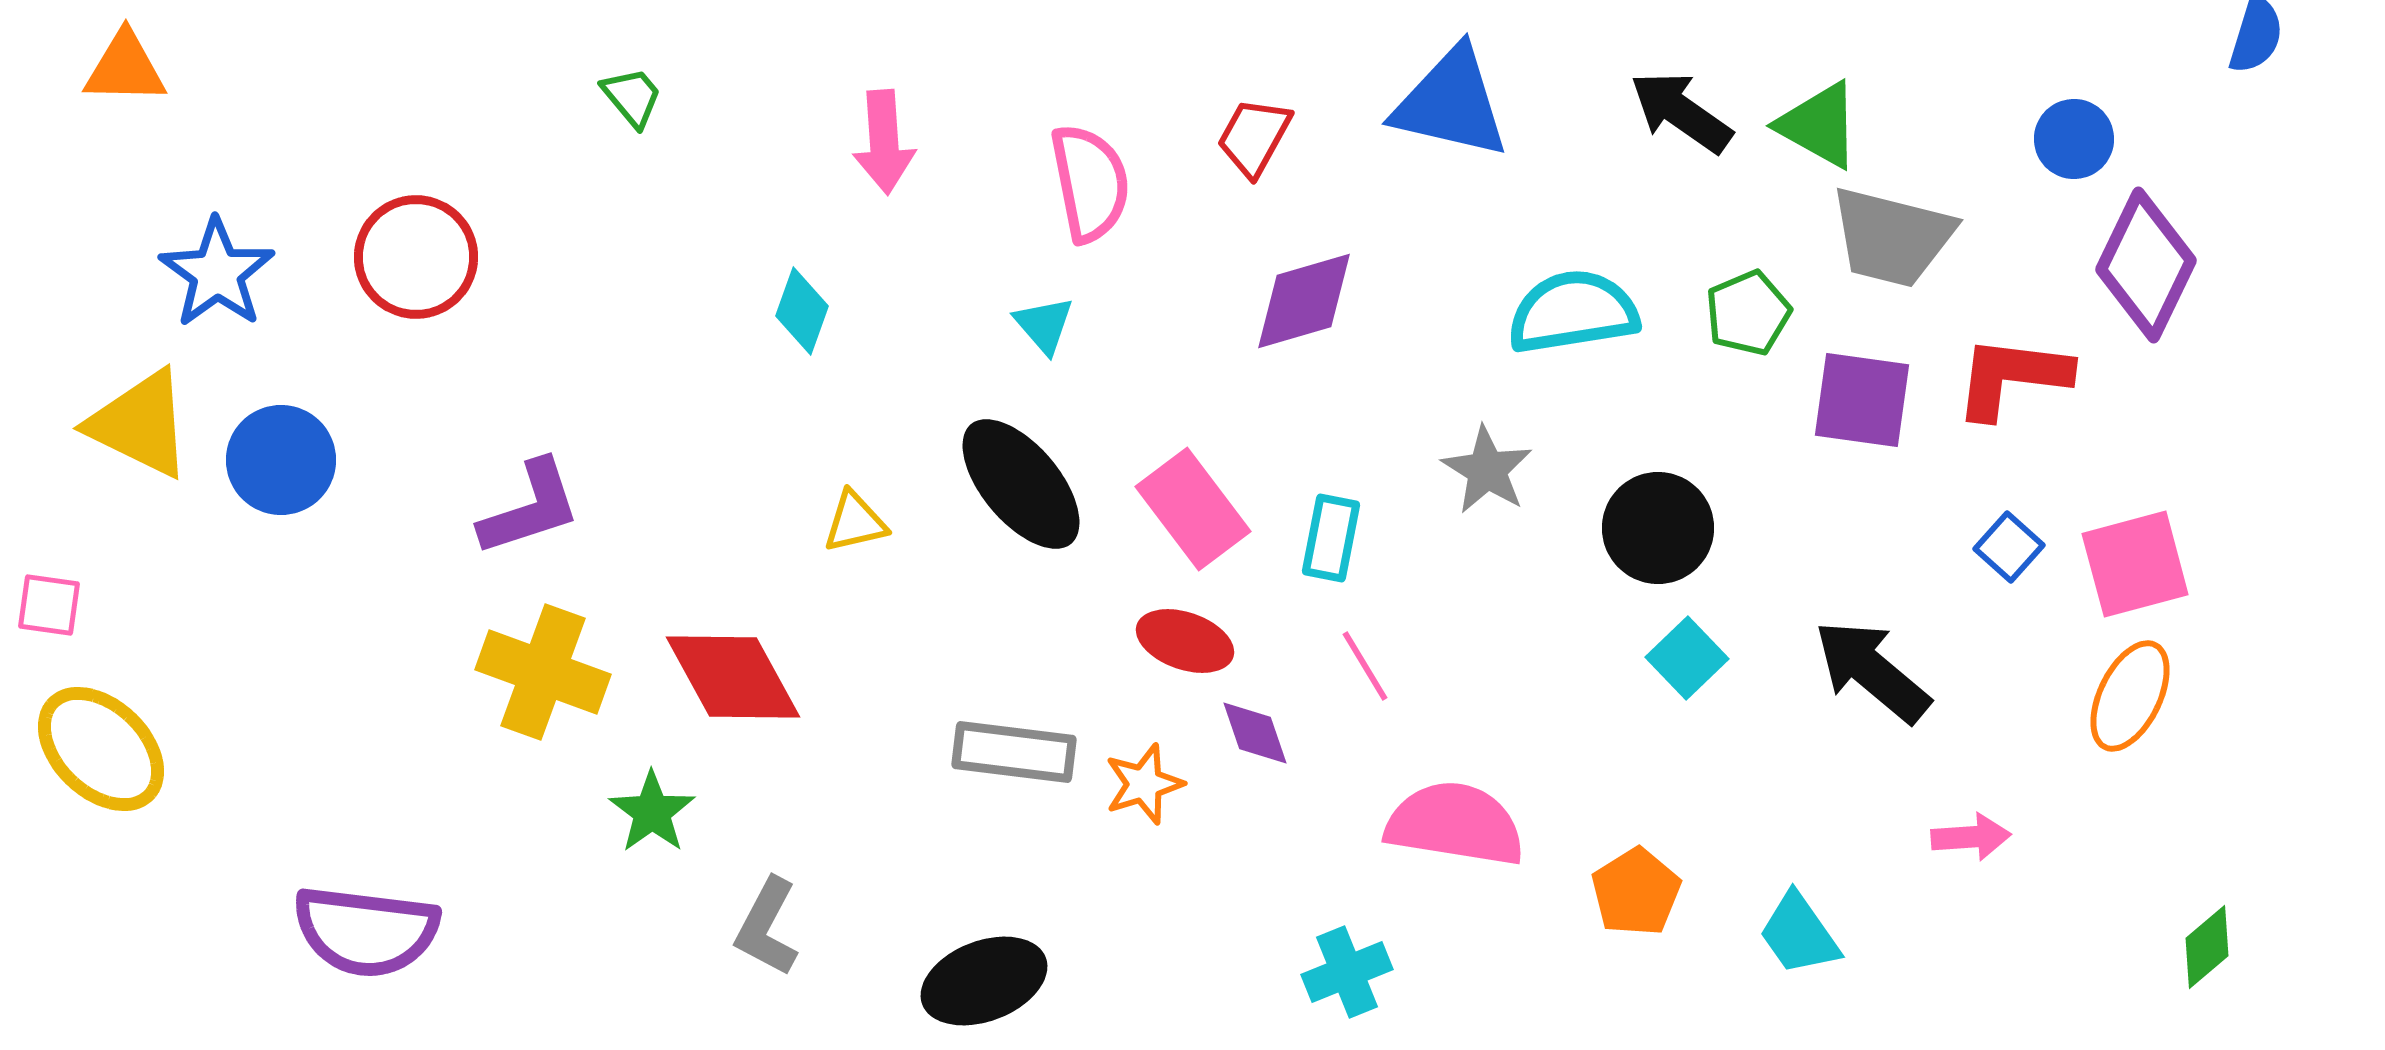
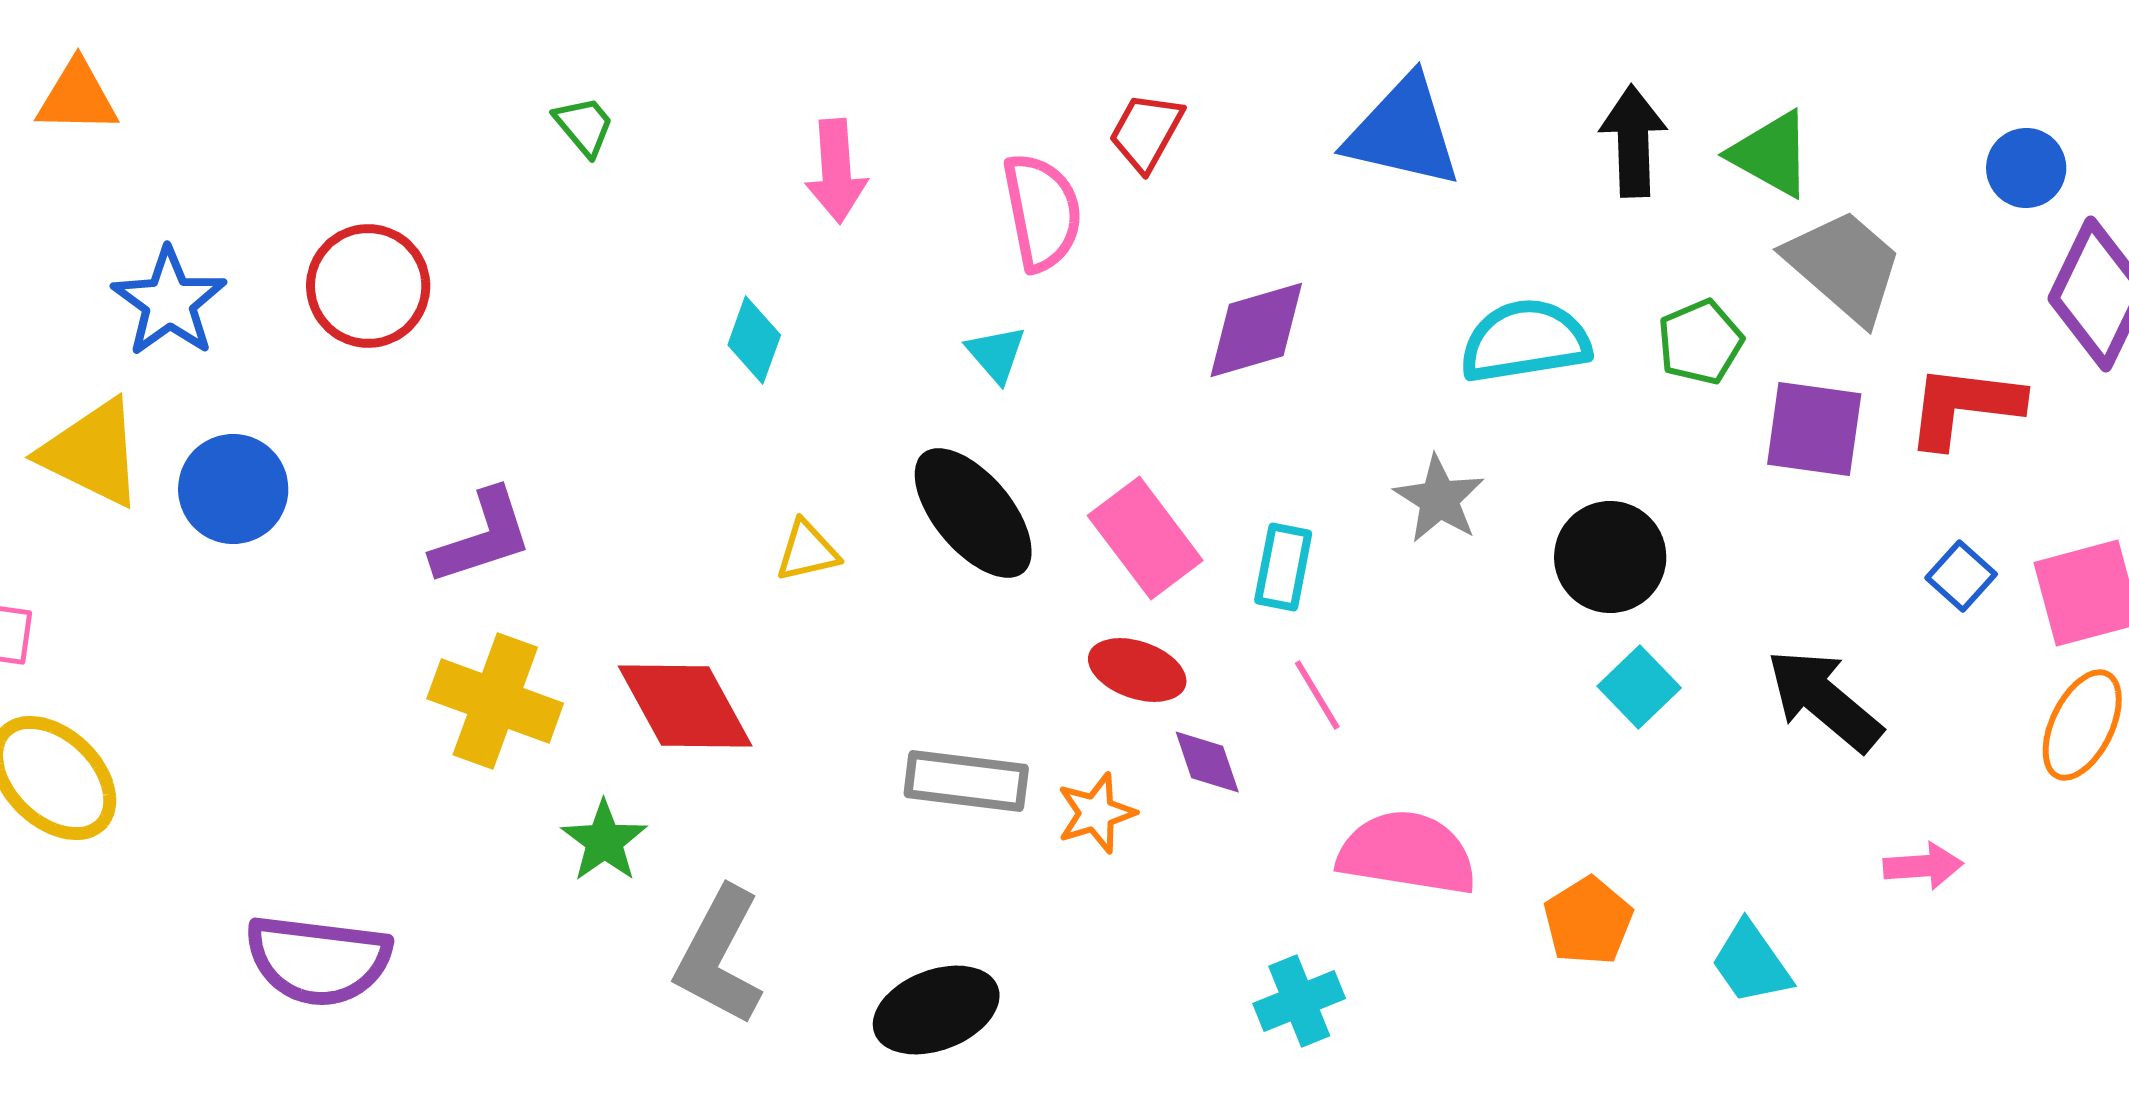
black arrow: (1681, 112) -> (1633, 141), turned 53
red trapezoid: (1254, 137) -> (1146, 132), moved
gray trapezoid: (1892, 237) -> (1844, 266), turned -153
gray L-shape: (767, 927) -> (719, 956), size x1.4

